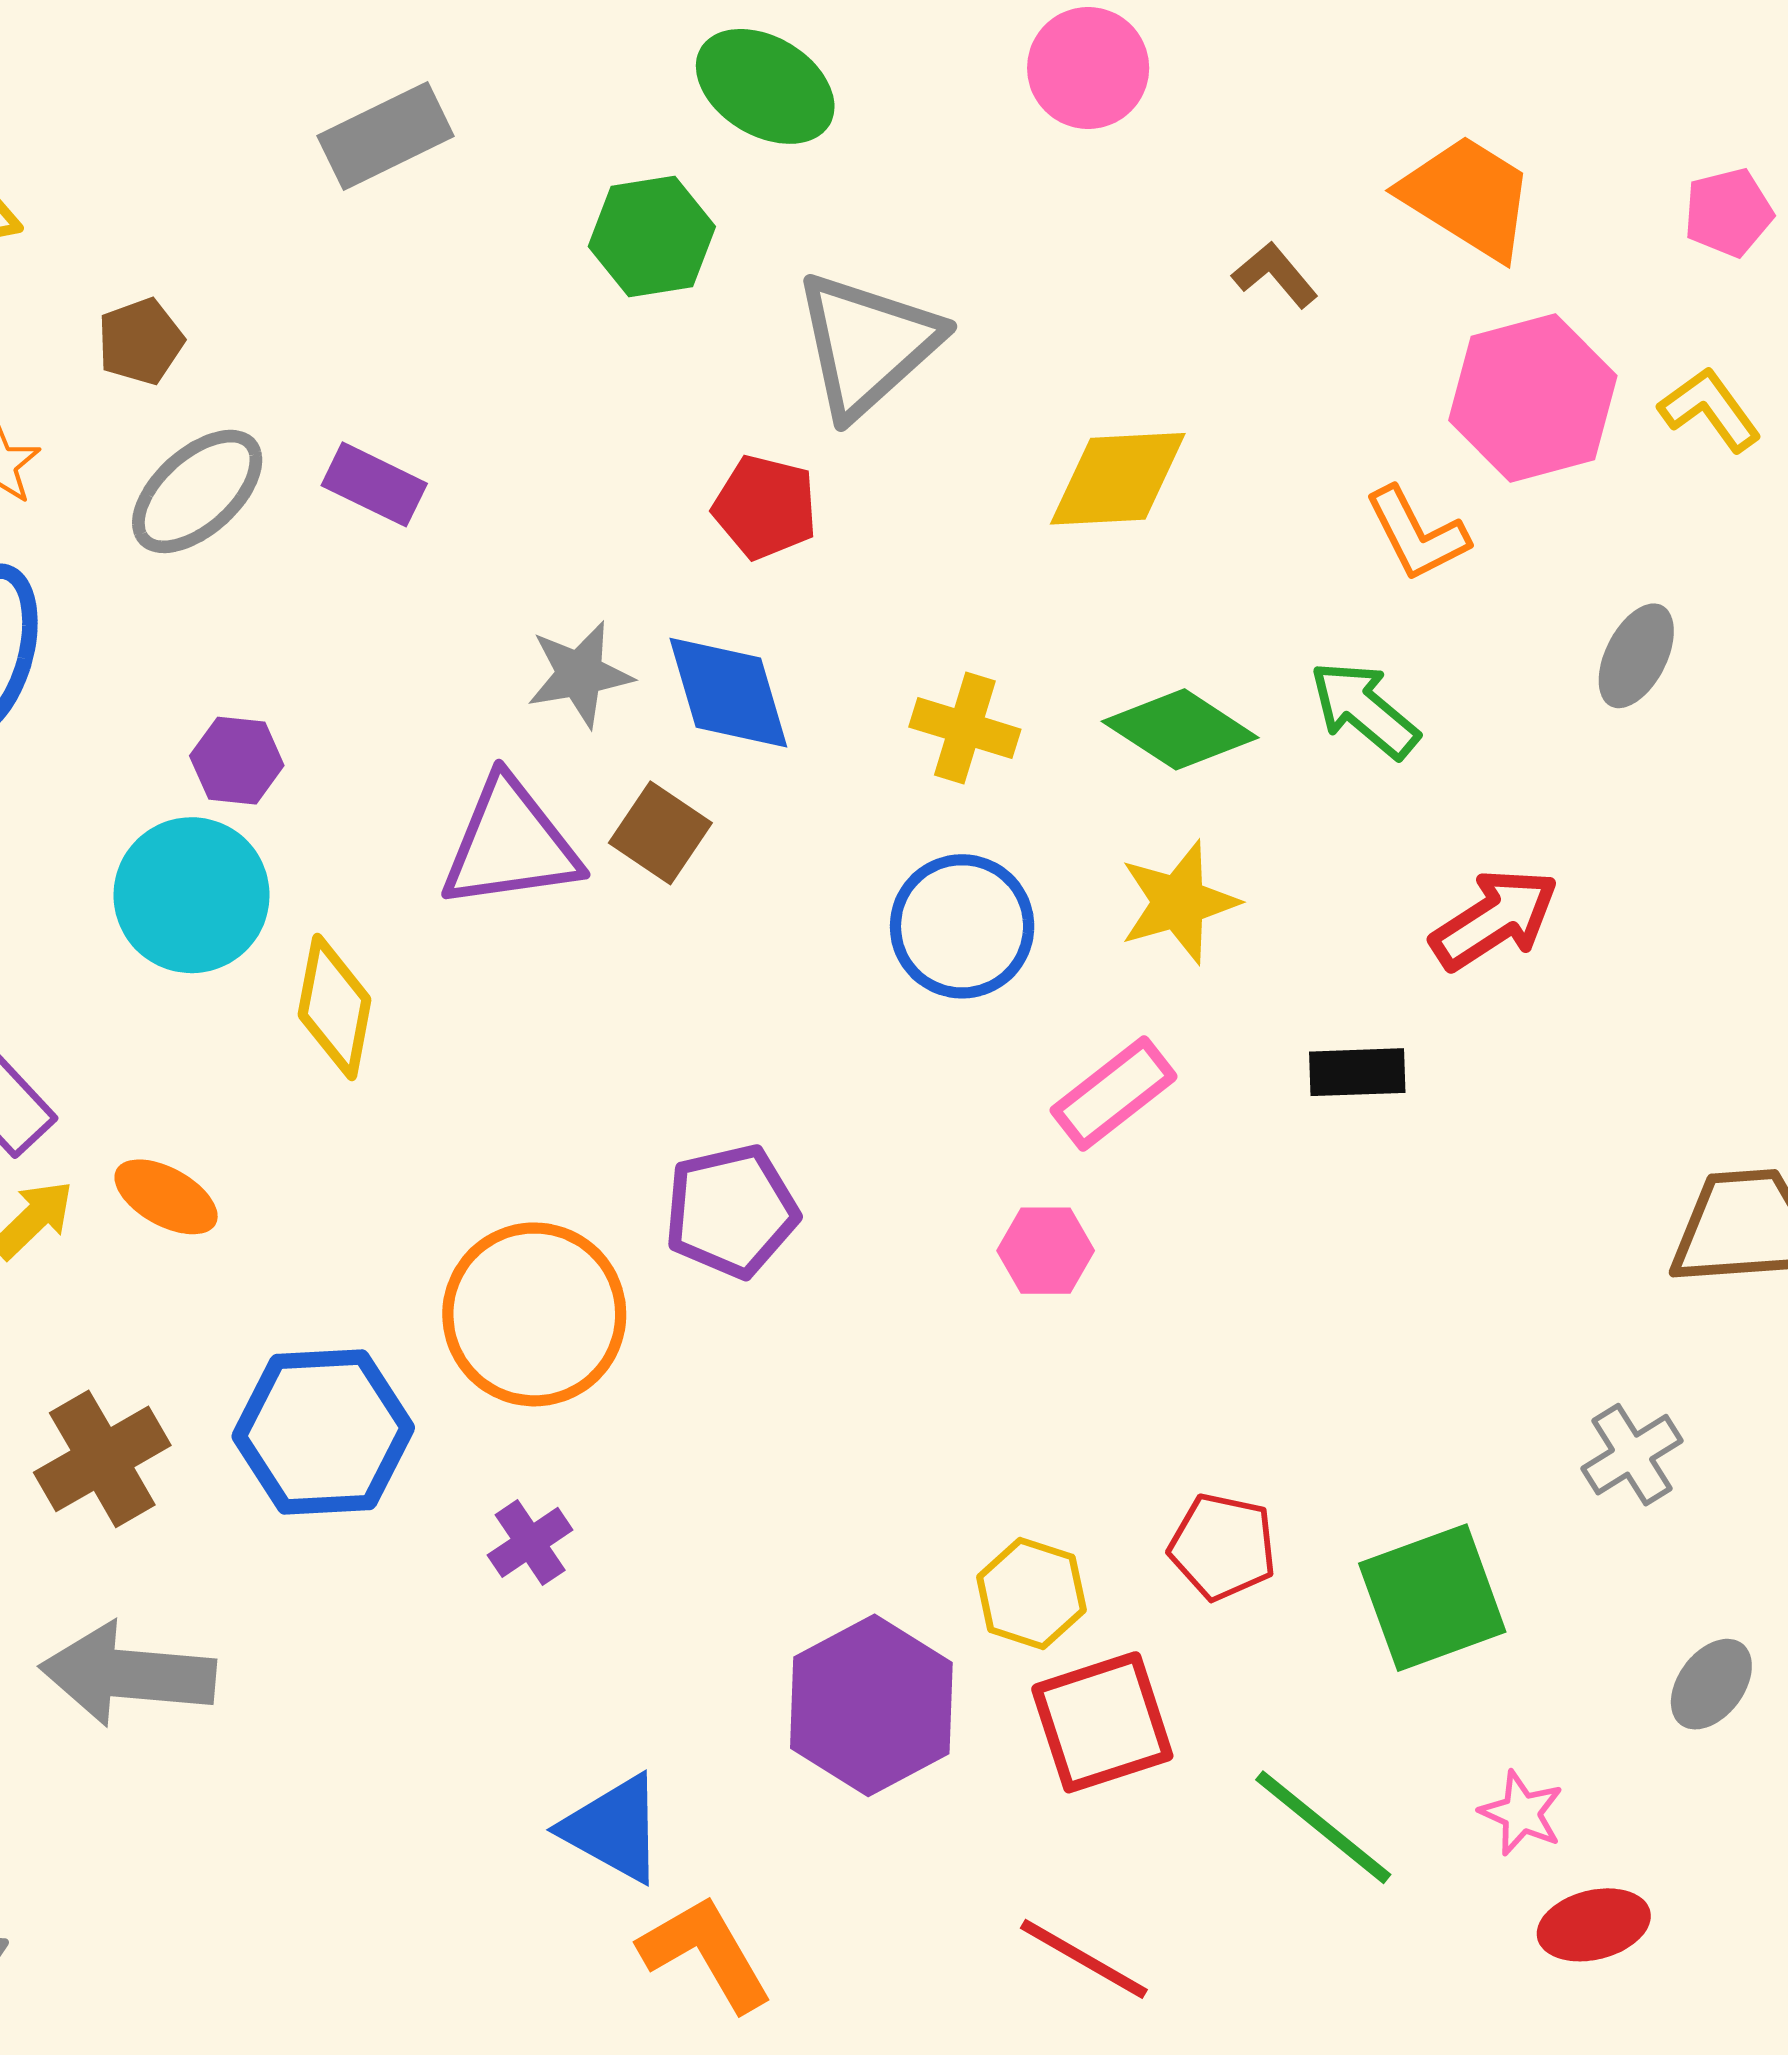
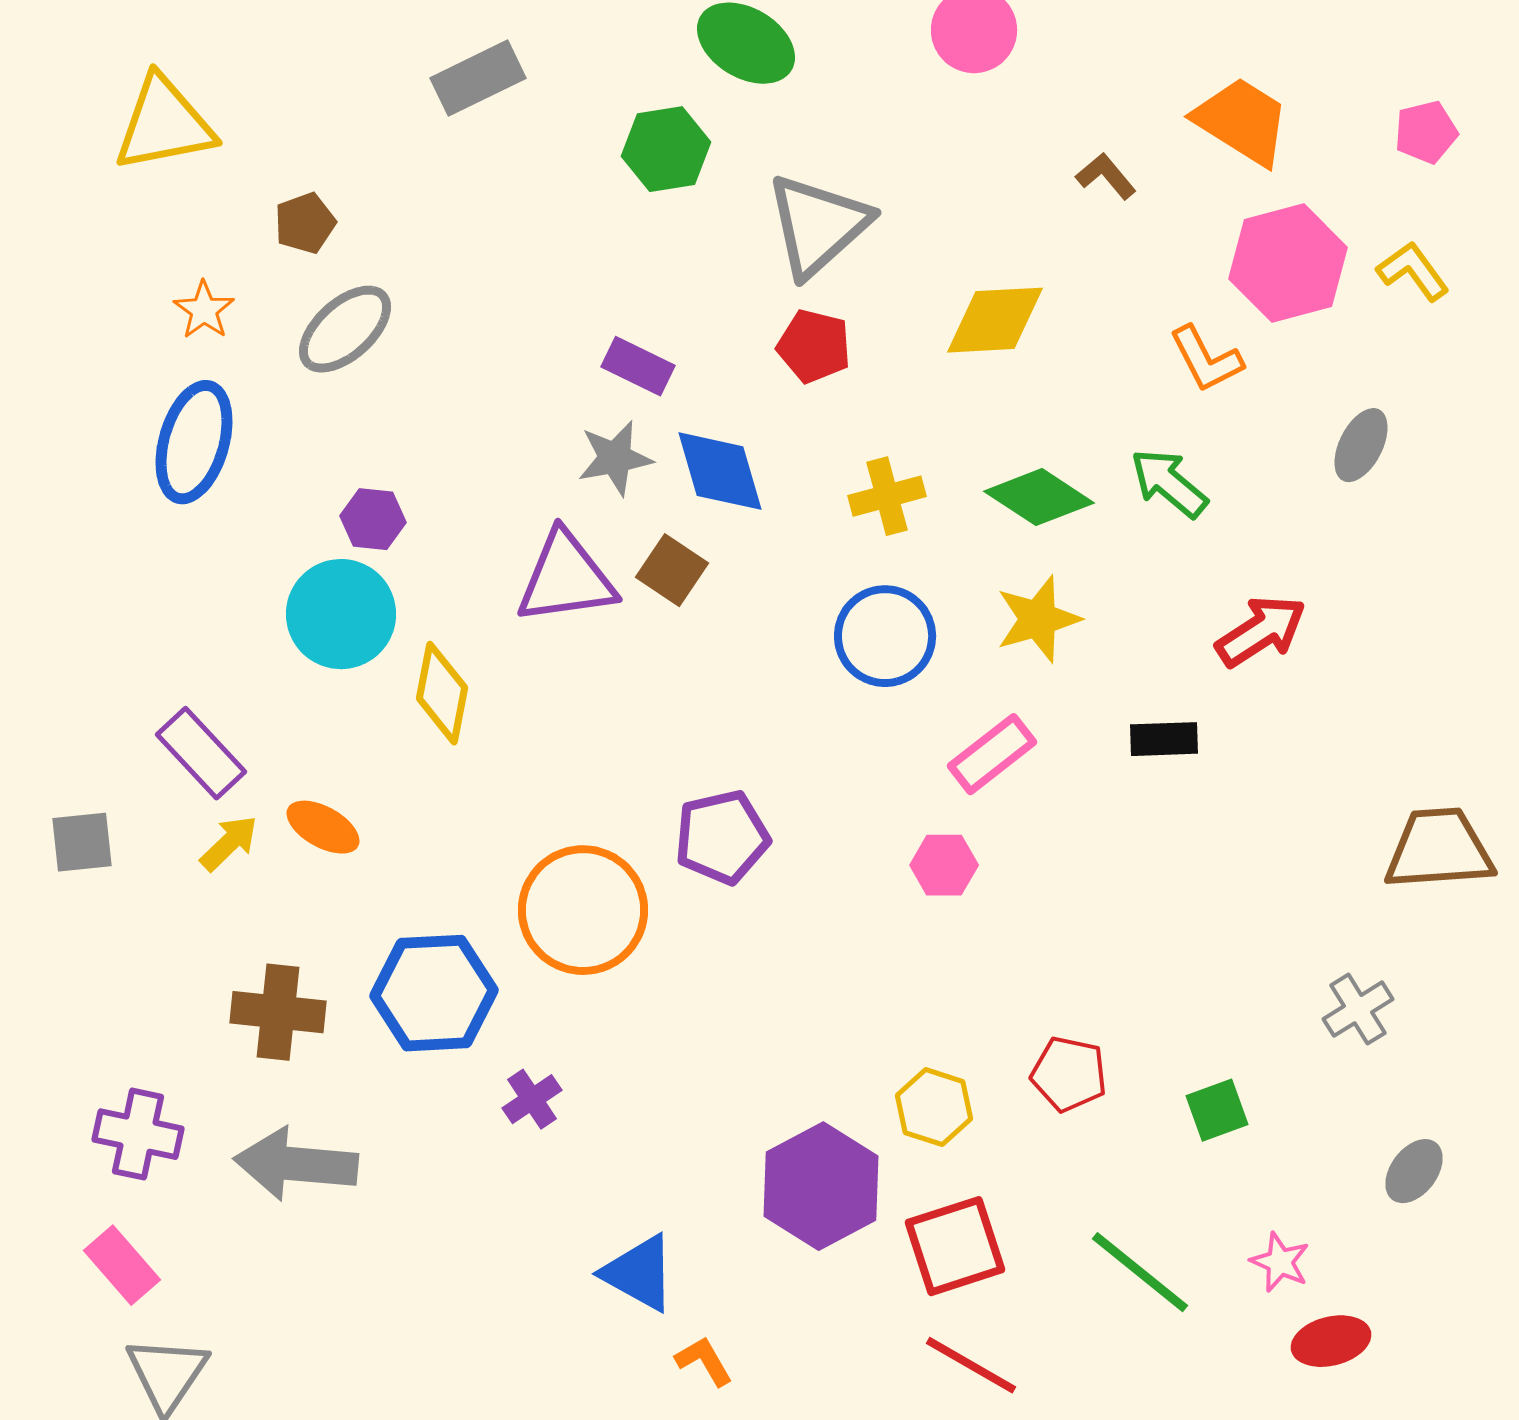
purple rectangle: (374, 484) -> (638, 366), moved
red pentagon: (765, 507) -> (814, 346), moved
yellow cross: (965, 728) -> (887, 496), turned -32
brown cross: (102, 1459) -> (278, 1012), turned 36
purple cross: (530, 1542) -> (532, 1099), moved
green square: (1432, 1598) -> (1217, 1110), size x0.6
red square: (1102, 1722) -> (955, 1246), moved
orange L-shape: (706, 1953) -> (704, 1361), size x0.6

